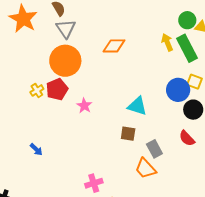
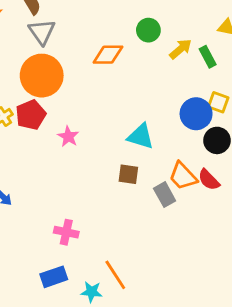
green circle: (187, 20) -> (148, 30), moved
yellow arrow: (167, 42) -> (181, 49), turned 72
green rectangle: (187, 48) -> (208, 57), size x0.6
orange trapezoid: (146, 168) -> (183, 176), moved
pink cross: (94, 183) -> (66, 232), moved, turned 30

